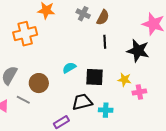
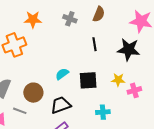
brown semicircle: (103, 17) -> (99, 14), moved
black trapezoid: (82, 102) -> (61, 105), moved

